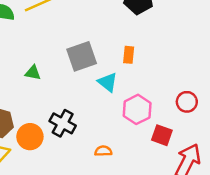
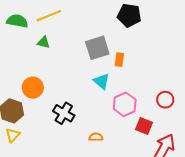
gray square: (82, 56) -> (97, 48), moved
green triangle: (33, 73) -> (44, 42), moved
orange circle: (30, 137) -> (33, 88), moved

